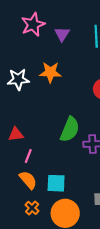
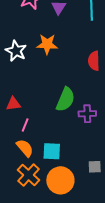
white star: (18, 79) -> (16, 51), turned 30
orange cross: (32, 208) -> (29, 175), size x1.6

